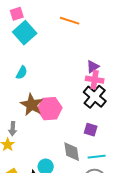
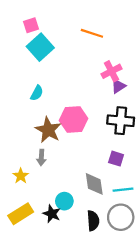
pink cross: (95, 80) -> (111, 71), moved, turned -36
black cross: (95, 97) -> (121, 121), turned -35
pink hexagon: (50, 109) -> (74, 120), moved
gray arrow: (13, 129) -> (41, 157), moved

